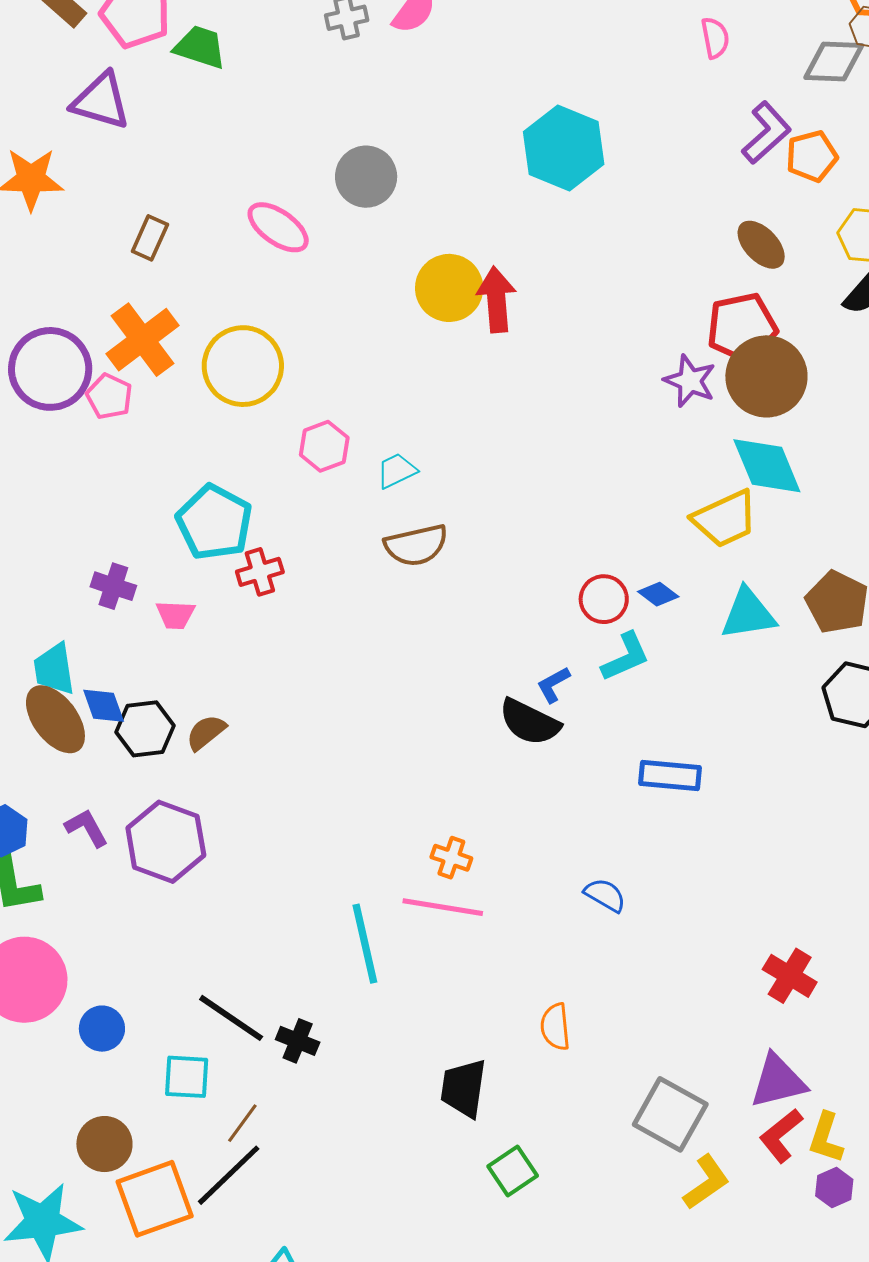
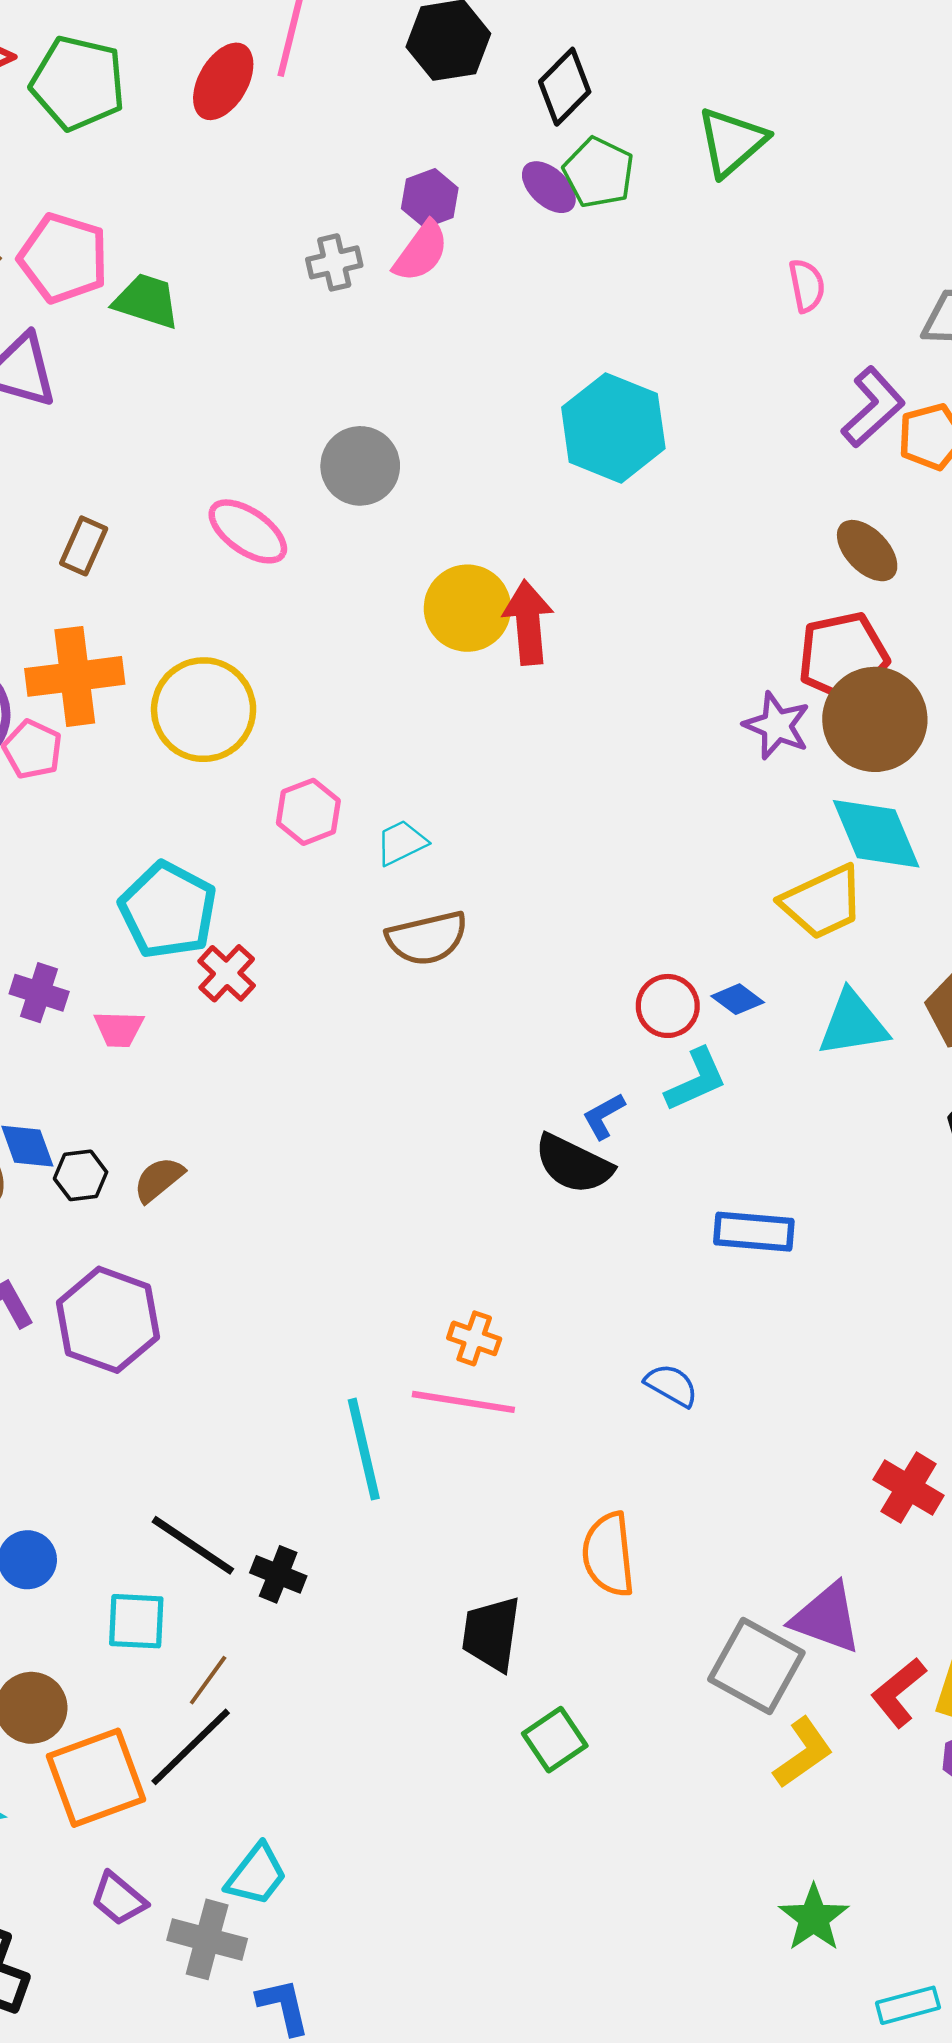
orange cross: (143, 340) -> (75, 676), turned 30
red cross: (260, 572) -> (227, 973), turned -30
black hexagon: (145, 729) -> (81, 1175), size x0.7
orange semicircle: (555, 1027) -> (609, 1554), size x1.4
purple triangle: (778, 1081) -> (826, 1618), moved, turned 34

